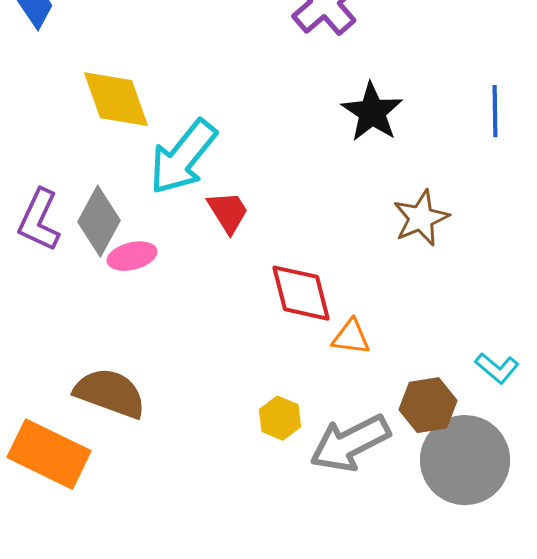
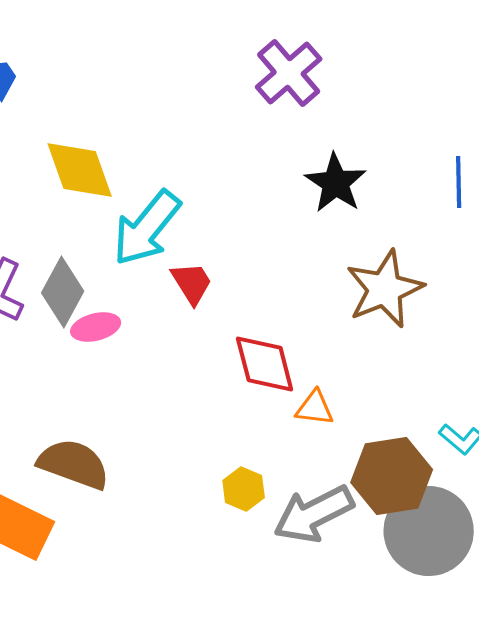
brown star: (421, 218) -> (385, 289), size x1.4
brown hexagon: (428, 405) -> (392, 476), size x1.4

